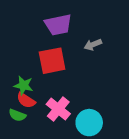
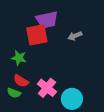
red square: (52, 61) -> (37, 35), moved
green star: (24, 85) -> (19, 58), moved

